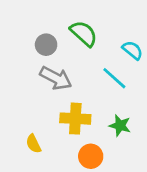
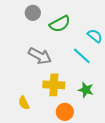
green semicircle: (84, 33) -> (60, 24), turned 110
gray circle: (46, 45) -> (33, 13), moved

